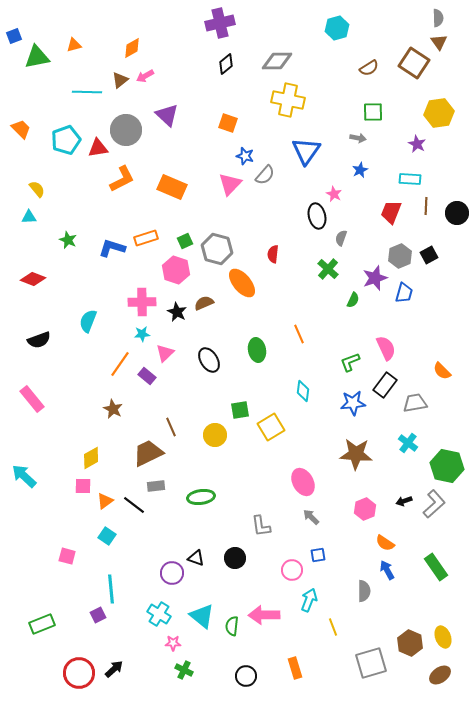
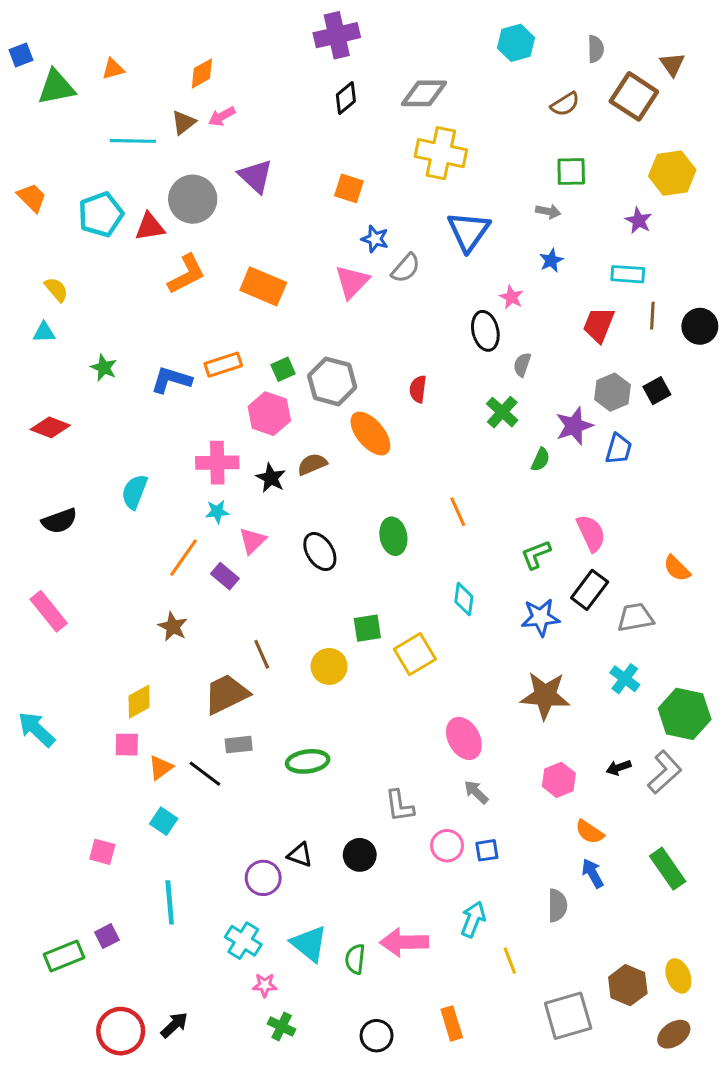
gray semicircle: (438, 18) -> (596, 49), moved
pink circle: (292, 570) -> (447, 846), moved
purple square: (98, 615) -> (107, 936), moved

